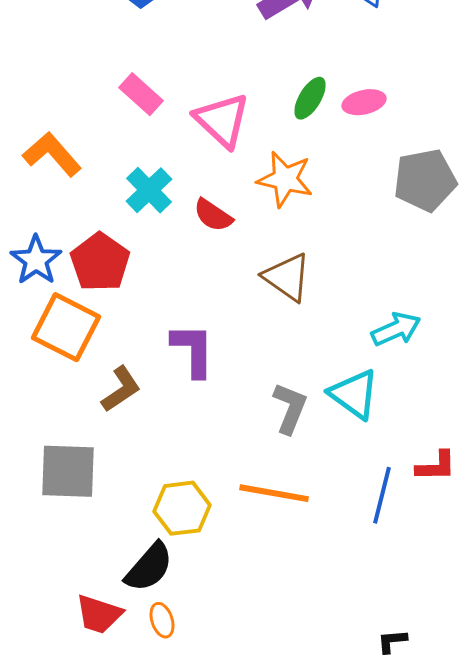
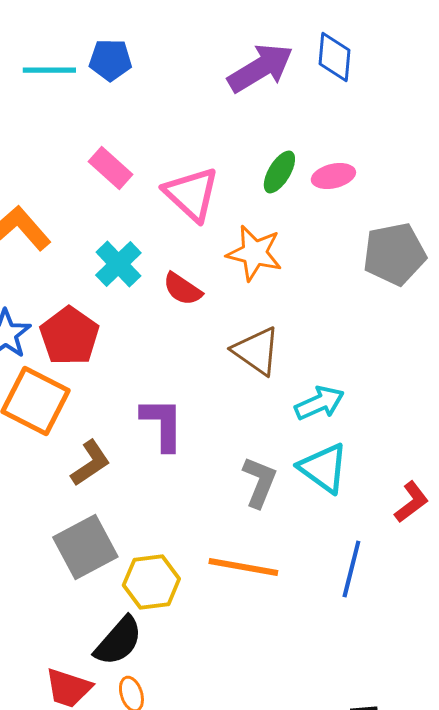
cyan arrow: (396, 329) -> (319, 403), moved
red L-shape: (436, 466) -> (411, 502), moved, turned -36
gray square: (68, 471) -> (85, 547), moved, turned -30

